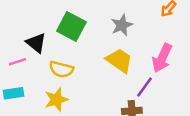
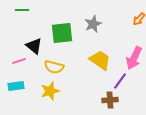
gray star: (122, 25) -> (93, 24), moved
green square: (71, 26) -> (62, 33), turned -35

